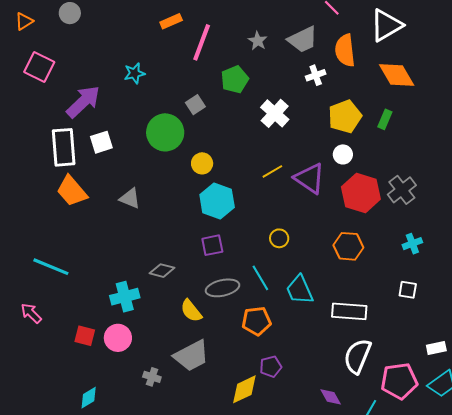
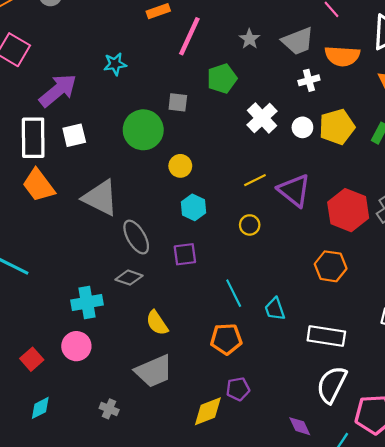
orange semicircle: (345, 50) -> (342, 56), turned -84
gray square: (195, 105) -> (178, 102), turned 36
white circle: (343, 154) -> (302, 127), moved
gray triangle: (130, 198) -> (100, 198), size x1.6
cyan hexagon: (217, 201) -> (193, 207), size x0.7
yellow circle: (279, 238) -> (250, 225), moved
gray ellipse: (223, 288) -> (136, 237), moved, turned 68
cyan trapezoid: (300, 290) -> (275, 309), size x0.7
red square: (85, 336) -> (32, 359), moved, turned 30
gray cross: (152, 377) -> (109, 409), moved

